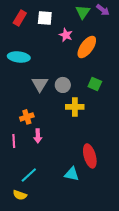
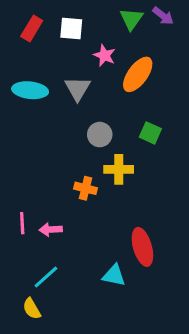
gray triangle: (40, 84) -> (78, 89), moved
orange cross: (27, 117) -> (85, 188), moved, turned 32
pink arrow: (38, 136) -> (51, 230), moved, turned 88
yellow semicircle: (20, 195) -> (32, 309), turned 40

